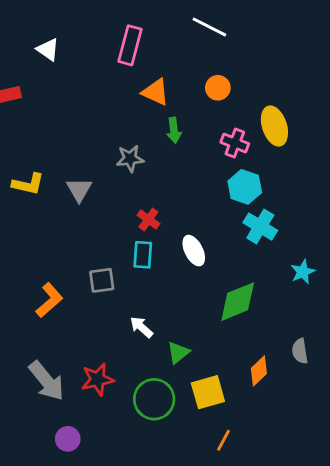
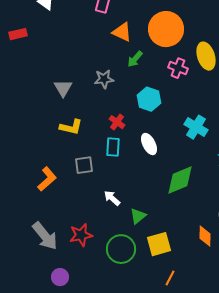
orange circle: (218, 88) -> (166, 29), size x2.0
green arrow: (174, 130) -> (135, 59), turned 48
yellow L-shape: (28, 184) -> (71, 127), moved
cyan hexagon: (245, 187) -> (149, 99), moved
gray triangle: (79, 190) -> (63, 88), moved
orange diamond: (259, 371) -> (205, 236), moved, turned -45

